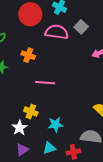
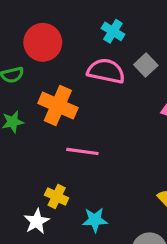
red circle: (30, 14) -> (43, 42), moved
orange cross: (28, 55) -> (58, 106), size x1.6

